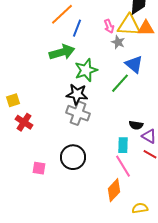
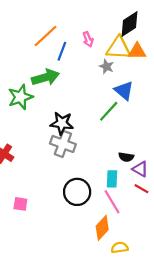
pink arrow: (109, 26) -> (88, 39), moved
green star: (86, 70) -> (20, 97), moved
black circle: (73, 157) -> (77, 192), moved
yellow semicircle: (140, 208) -> (120, 248), moved

